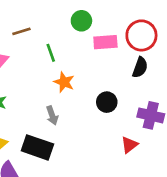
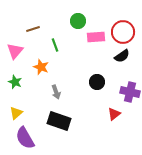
black semicircle: (140, 67) -> (122, 56), turned 35
orange star: (64, 82) -> (41, 67), moved
black rectangle: (37, 147) -> (59, 121), moved

